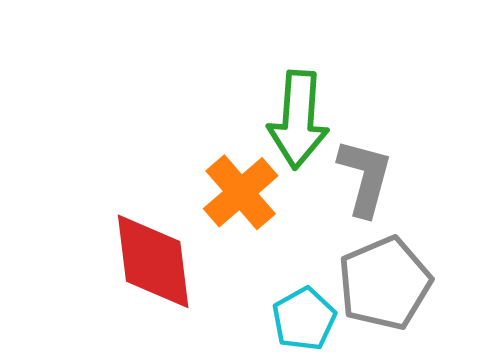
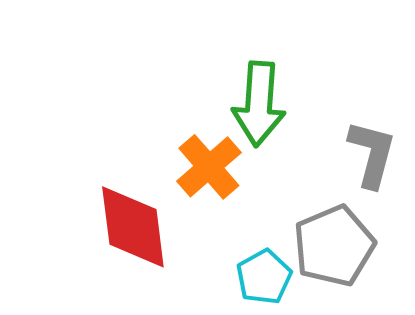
gray L-shape: (365, 177) -> (372, 154), moved

